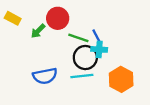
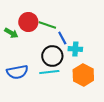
green arrow: (38, 31) -> (11, 33), turned -104
green line: (78, 38) -> (47, 25), moved
cyan cross: (99, 49) -> (75, 49), moved

